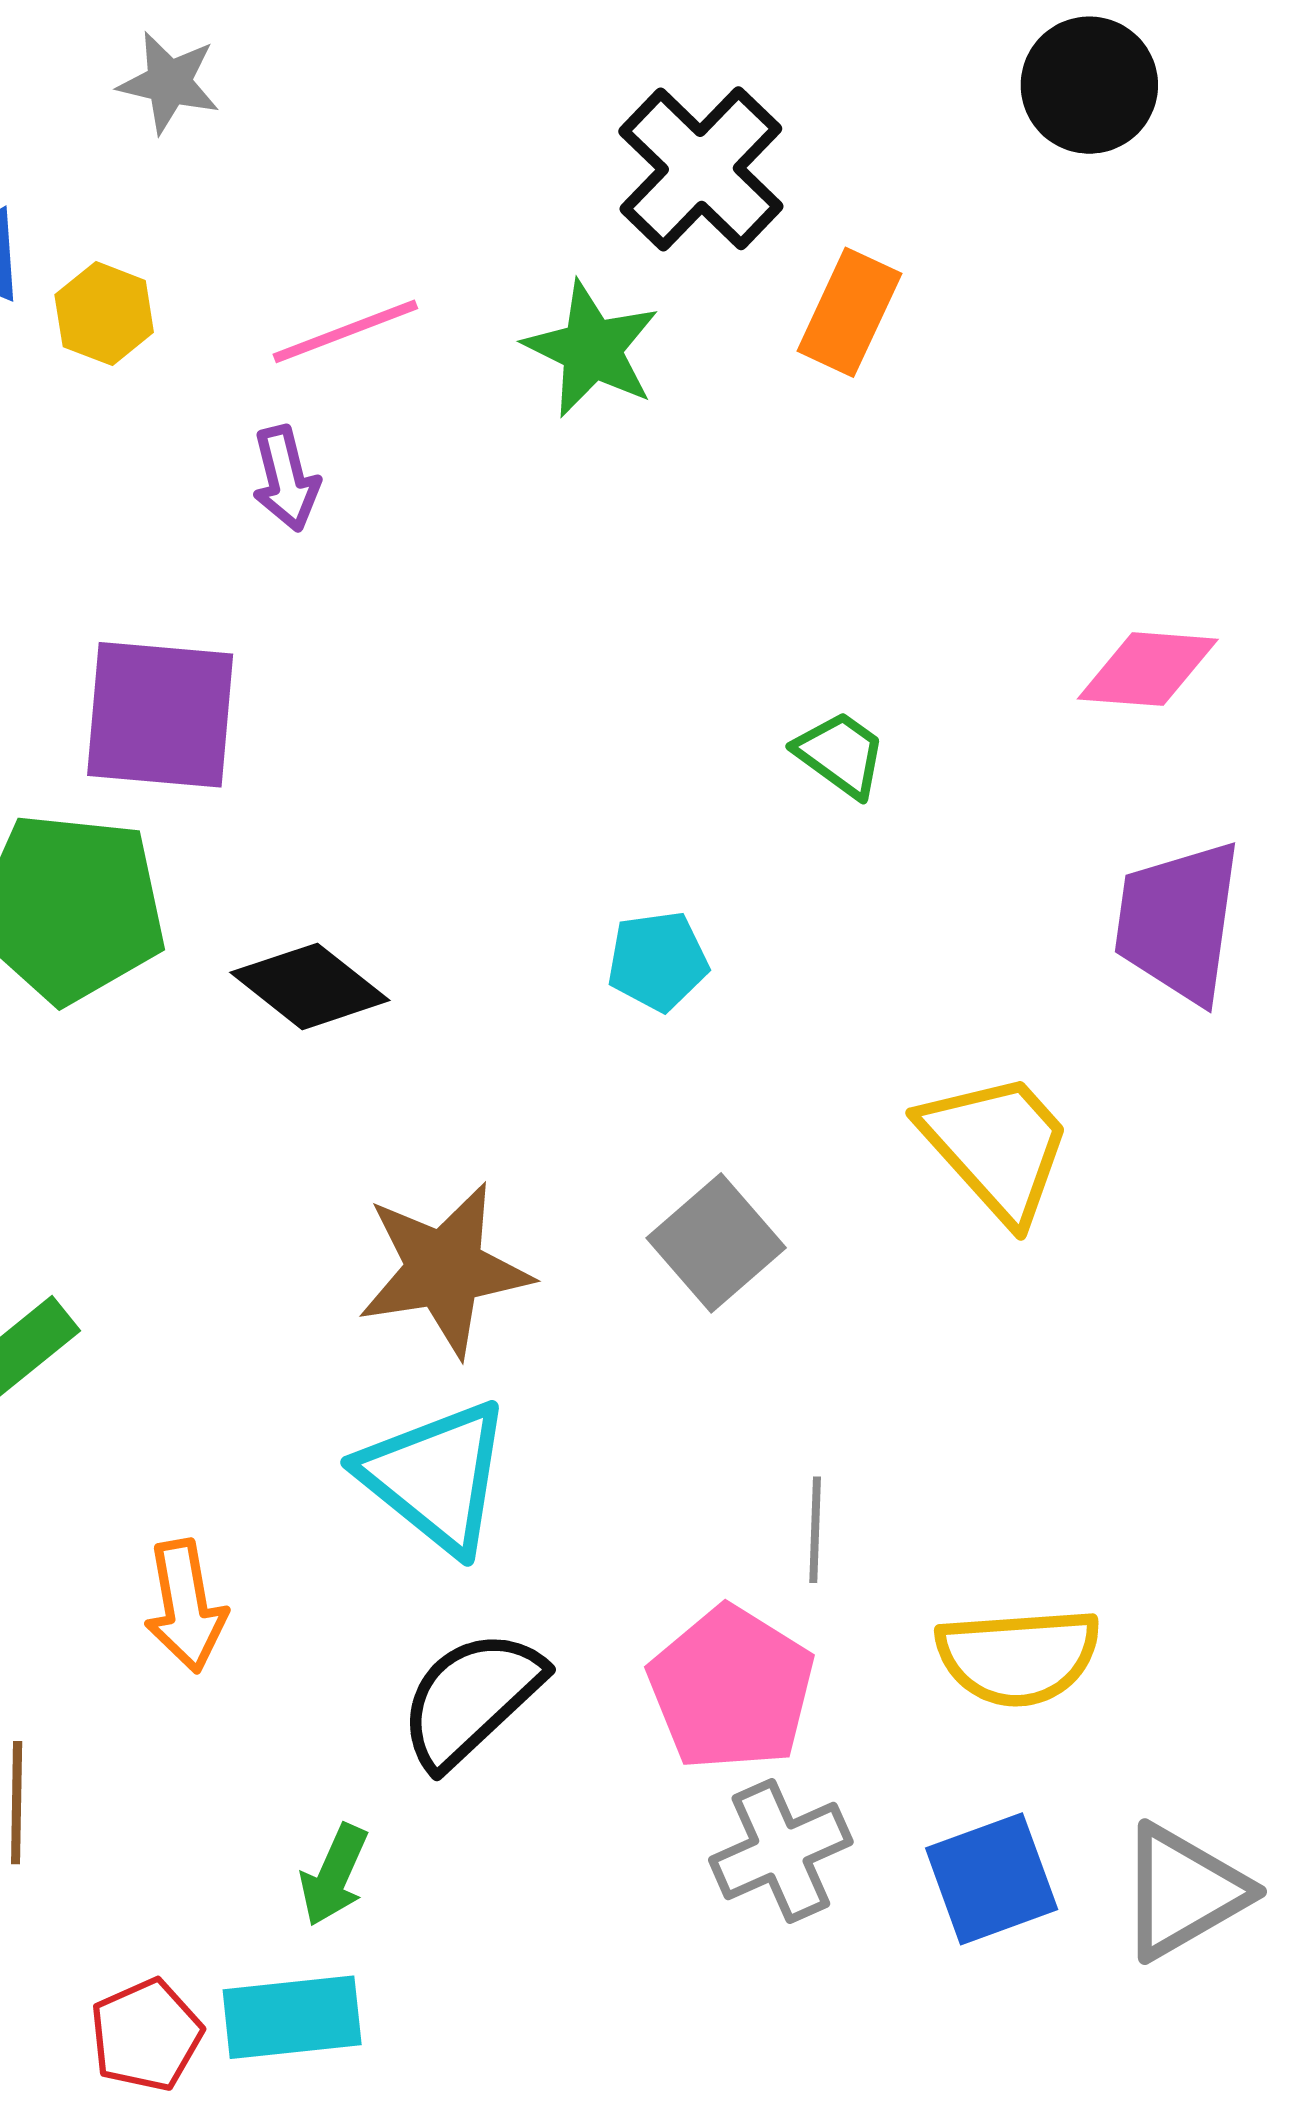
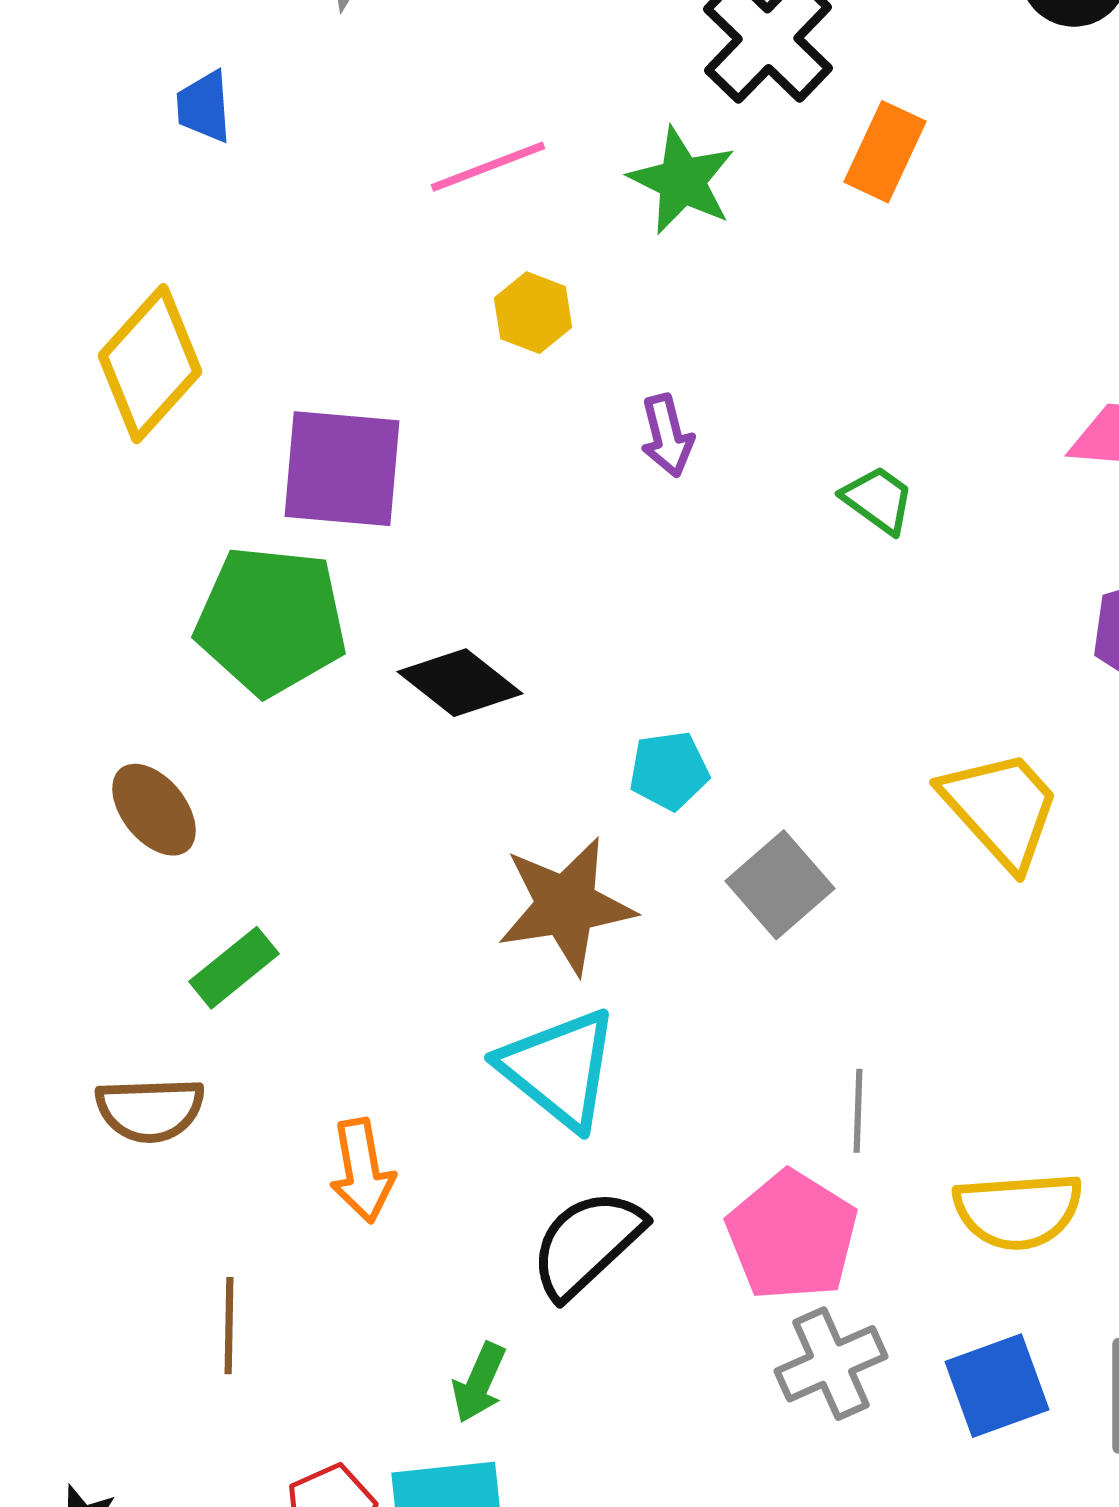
yellow hexagon: (104, 314) -> (533, 313), moved
purple arrow: (286, 479) -> (667, 436), moved
cyan pentagon: (658, 961) -> (669, 771), moved

